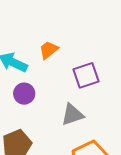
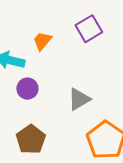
purple square: (86, 75) -> (89, 29), moved

